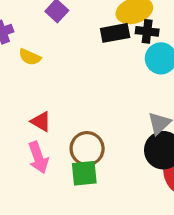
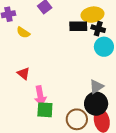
brown circle: (87, 149) -> (77, 119), moved
pink arrow: (38, 158) -> (40, 96), moved

